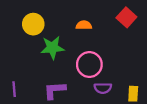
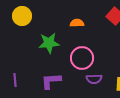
yellow circle: (33, 24) -> (22, 16), moved

